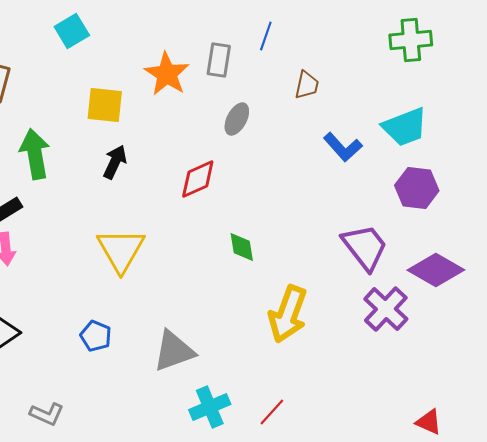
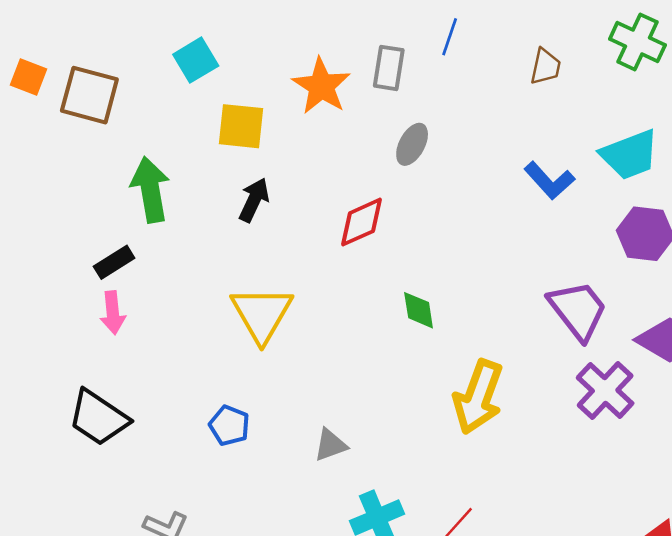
cyan square: (72, 31) -> (196, 60), moved
green cross: (411, 40) -> (637, 42), turned 30
brown trapezoid: (307, 85) -> (545, 67), moved
gray triangle: (174, 351) -> (330, 445), size x0.6

